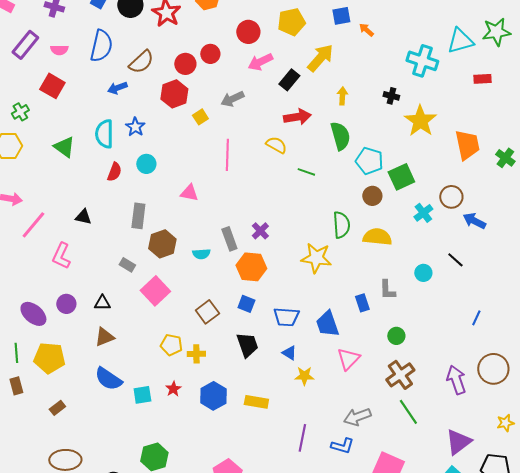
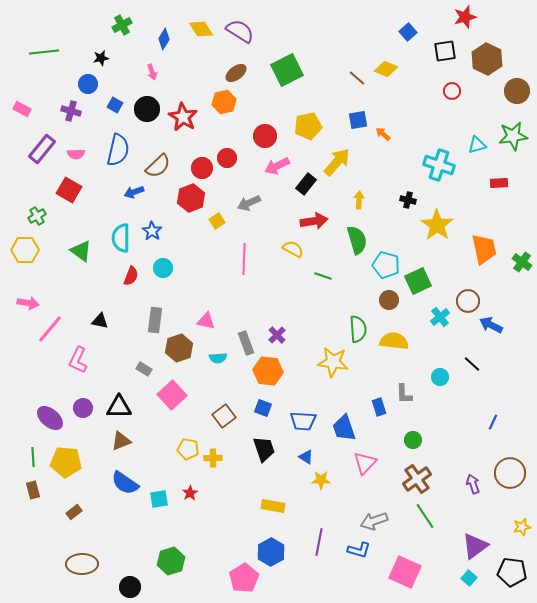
cyan triangle: (460, 41) -> (477, 145), size x0.7
pink triangle: (189, 193) -> (206, 321), moved
black triangle: (102, 303) -> (119, 407), size x1.5
purple arrow: (456, 380) -> (473, 484), size x0.7
blue hexagon: (213, 396) -> (271, 552), moved

